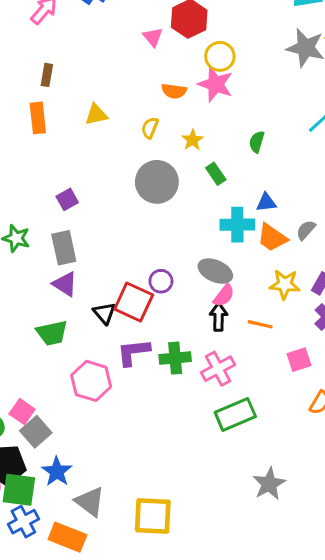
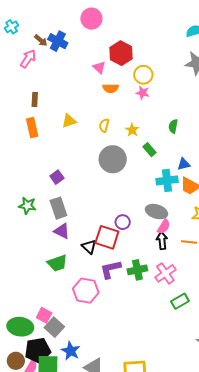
pink star: (215, 84) -> (143, 93), size x0.6
orange semicircle: (174, 91) -> (111, 88), moved
green rectangle: (235, 414) -> (180, 301), size x0.7

